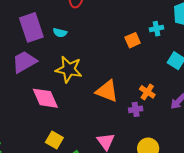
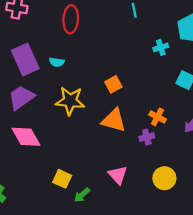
orange square: (133, 40) -> (113, 84), moved
pink diamond: (45, 98) -> (26, 137), moved

